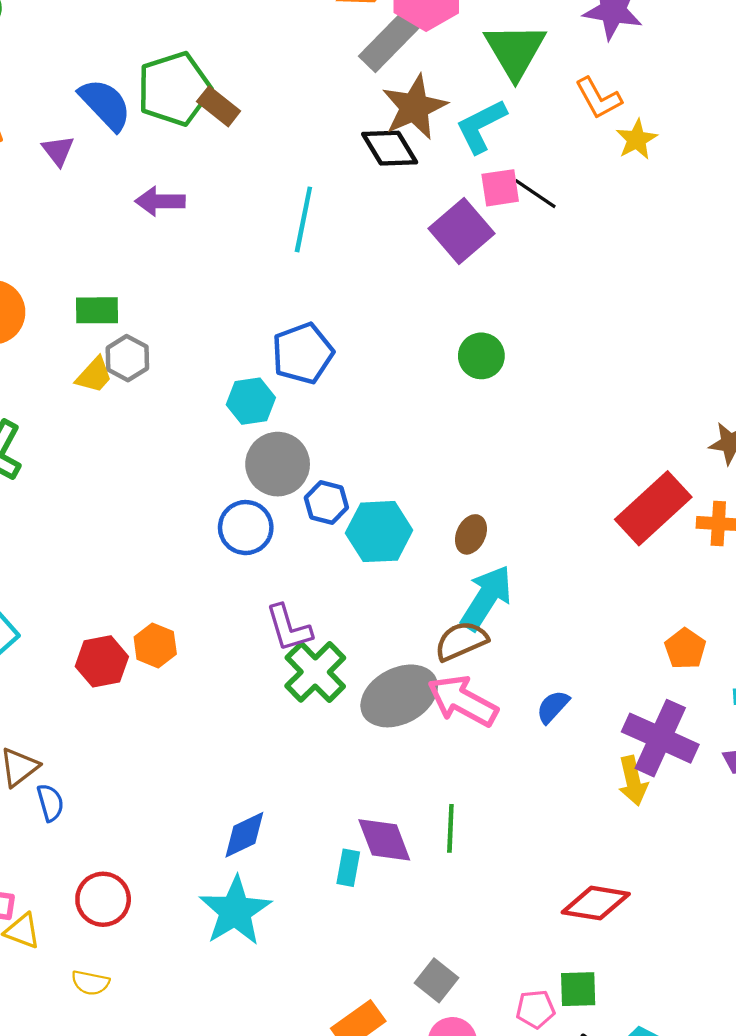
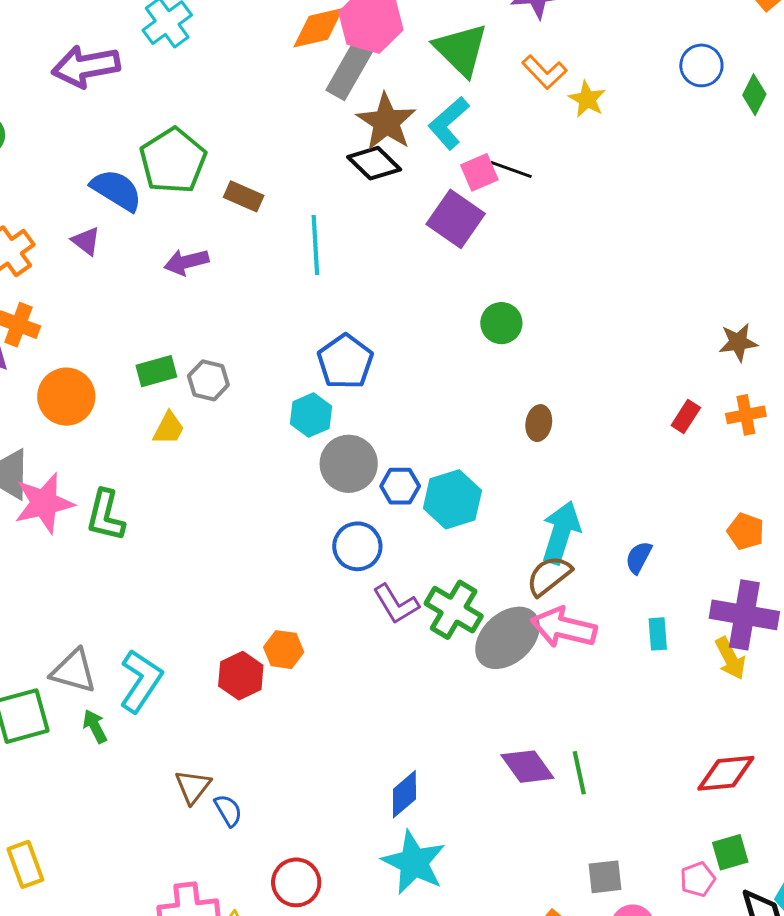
brown rectangle: (219, 106) -> (244, 196), moved
gray hexagon: (127, 358) -> (208, 380), moved
red rectangle: (653, 508) -> (686, 416), size x0.5
blue circle: (246, 528) -> (357, 546), moved
brown ellipse: (471, 534) -> (539, 423), moved
green cross: (315, 672) -> (454, 610), moved
blue semicircle: (553, 707) -> (639, 557), moved
green line: (450, 828) -> (579, 773), moved
cyan rectangle: (348, 868) -> (658, 634), moved
gray square: (437, 980) -> (605, 877), turned -30

